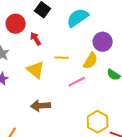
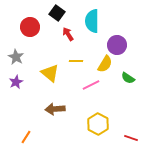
cyan semicircle: (78, 18) -> (92, 21), turned -55
red arrow: (36, 39) -> (68, 34), moved
yellow hexagon: (98, 122) -> (98, 124), moved

